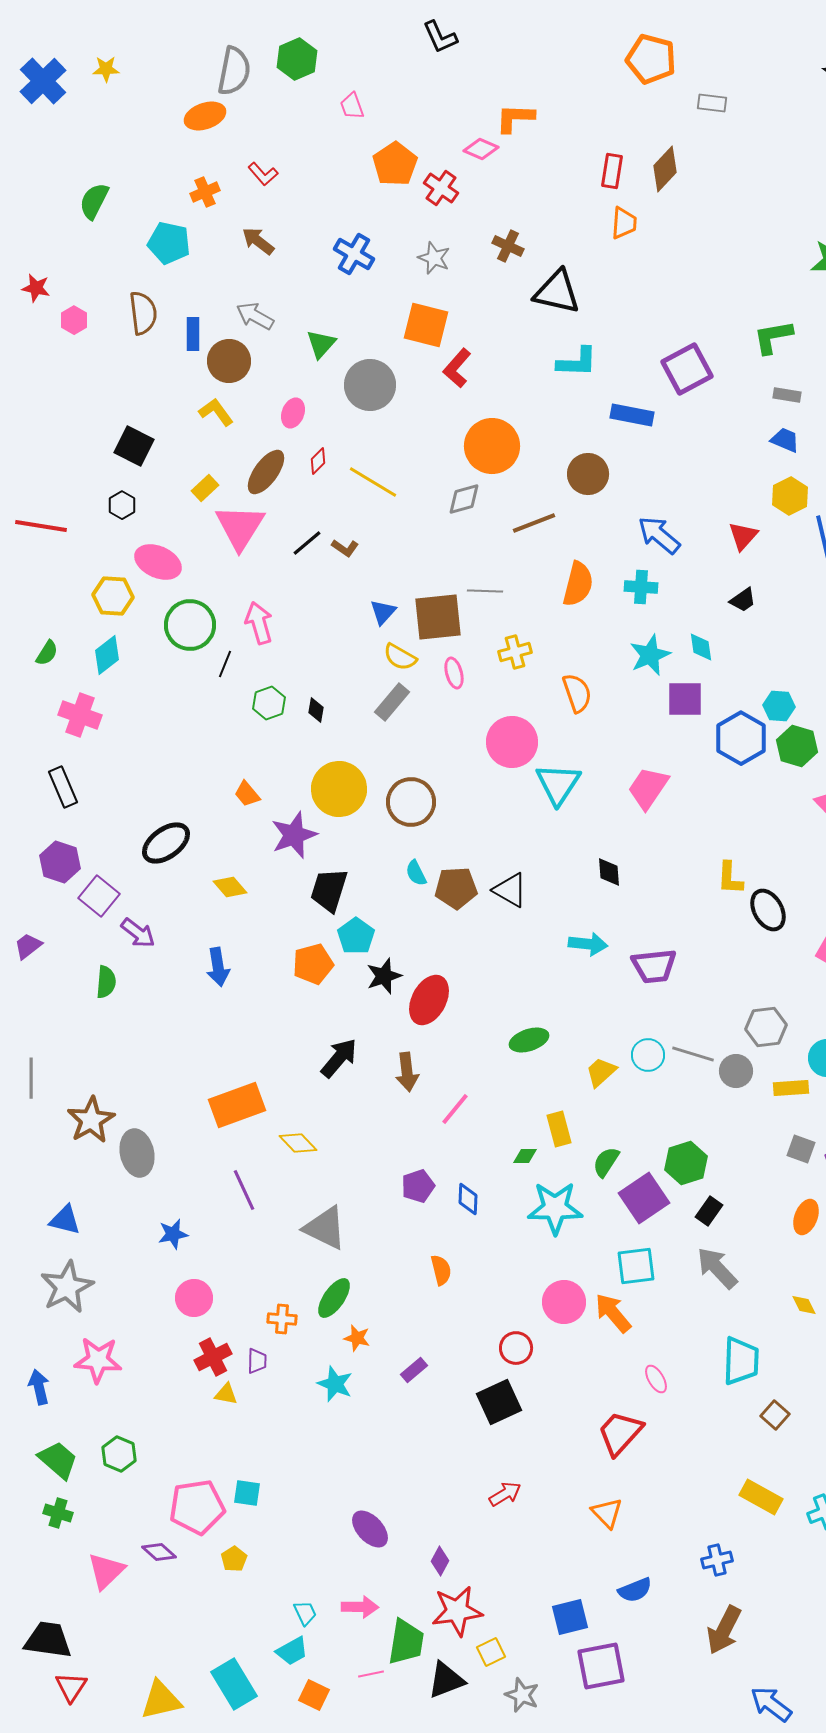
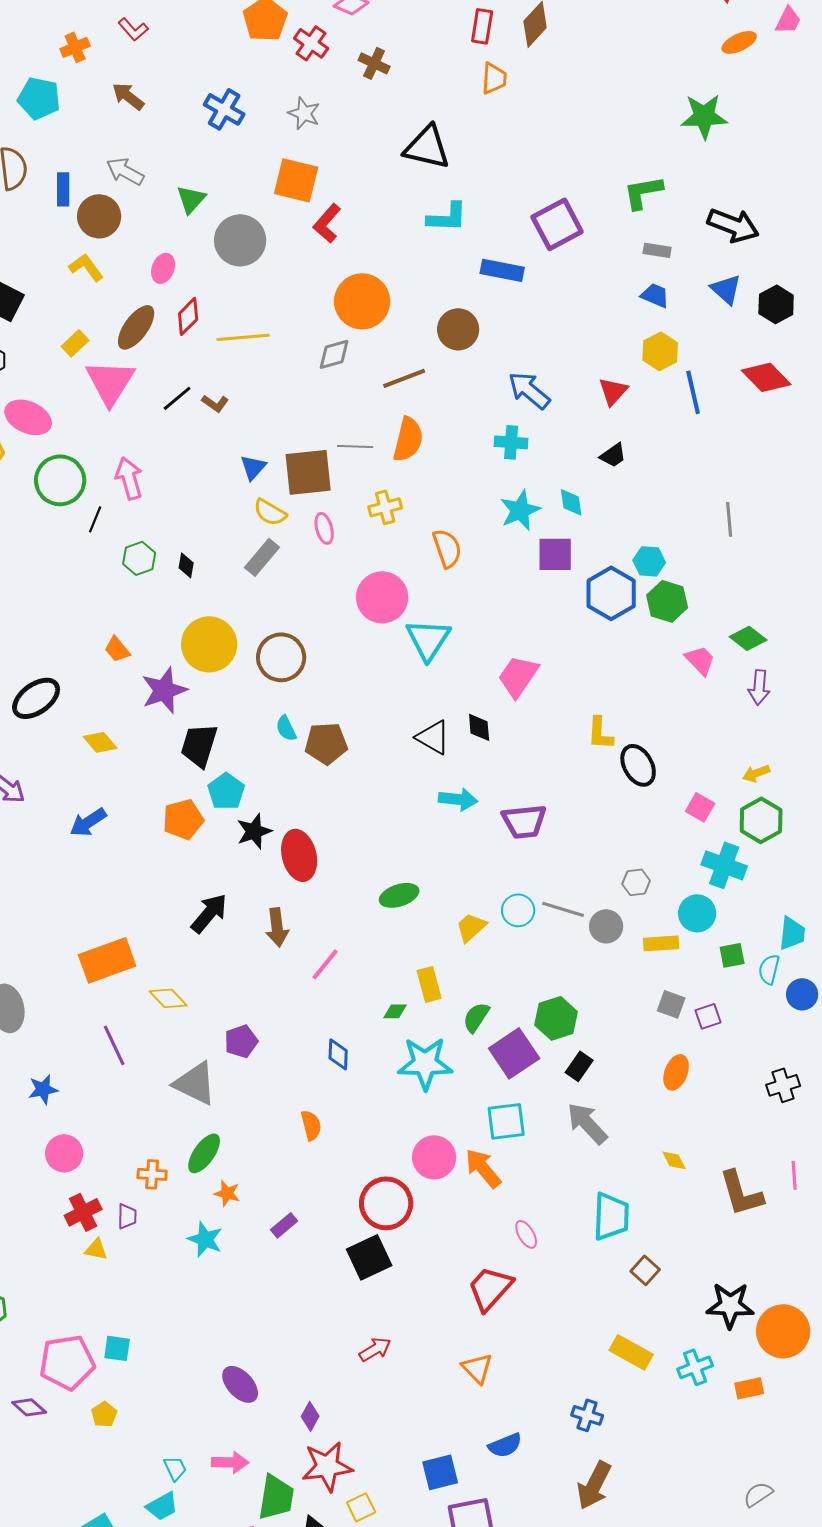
brown cross: (508, 246) -> (374, 63), moved
red diamond: (318, 461) -> (188, 316), size x1.4
yellow line: (373, 482) -> (243, 337), turned -36
orange semicircle: (578, 584) -> (408, 439), moved
pink trapezoid: (648, 788) -> (518, 676), moved
black triangle: (510, 890) -> (433, 737), moved
blue arrow: (218, 967) -> (88, 822), turned 66
red ellipse: (429, 1000) -> (299, 855), turned -42
gray hexagon: (766, 1027) -> (636, 882), size x0.7
purple pentagon: (418, 1186) -> (241, 1041), moved
red circle: (516, 1348) -> (386, 1203), size x1.6
blue cross: (717, 1560) -> (587, 1415), turned 32

